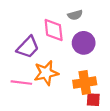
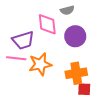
purple trapezoid: (28, 47) -> (23, 40), turned 30
pink line: (21, 83) -> (16, 58), moved

